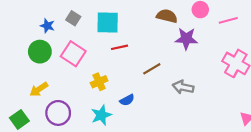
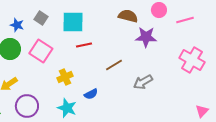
gray arrow: (183, 87) -> (143, 82), turned -42
cyan star: (101, 115) -> (67, 108), turned -30

